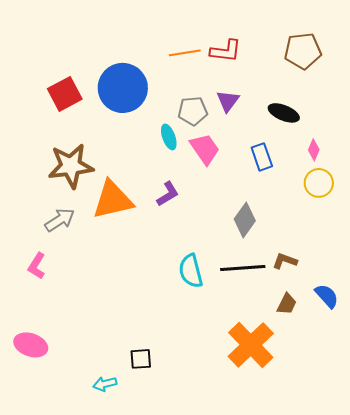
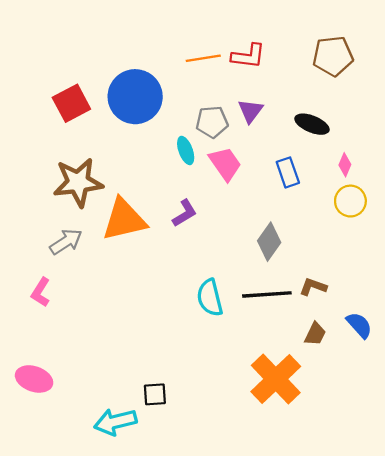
cyan arrow: (105, 384) -> (115, 422), size x1.6

